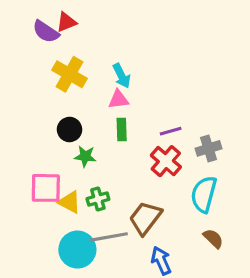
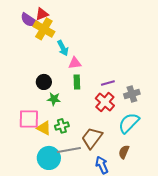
yellow cross: (69, 74) -> (44, 29), moved
cyan arrow: (122, 76) -> (63, 48), moved
cyan semicircle: (204, 194) -> (129, 123), turned 30
brown semicircle: (213, 238) -> (124, 152), moved, turned -112

